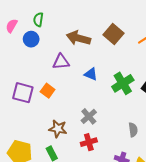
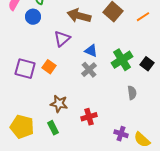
purple triangle: (61, 62) -> (62, 39), turned -36
gray cross: (89, 116) -> (89, 70), moved
gray semicircle: (133, 130) -> (132, 93), moved

